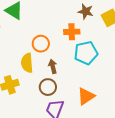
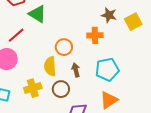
cyan pentagon: (86, 53) -> (107, 69), moved
brown circle: (48, 87) -> (61, 89), moved

